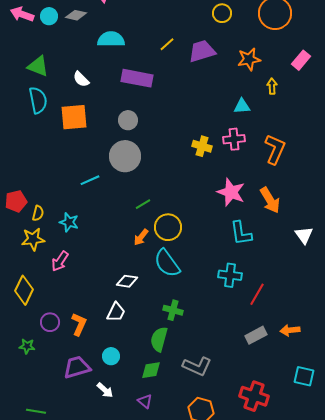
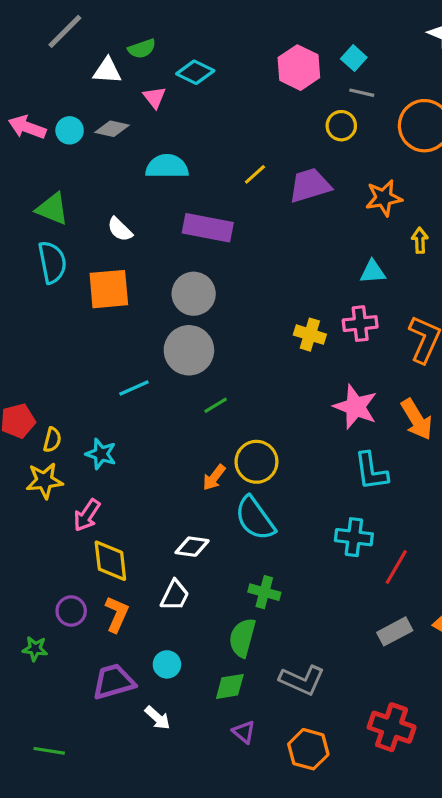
gray circle: (128, 120) -> (194, 294), size x1.4
green line: (143, 204) -> (216, 405), moved
yellow diamond: (24, 290) -> (110, 561), moved, turned -32
purple triangle: (145, 401) -> (244, 732), moved

